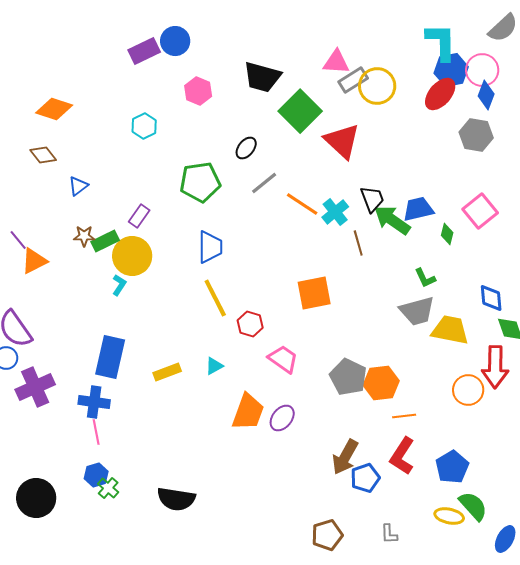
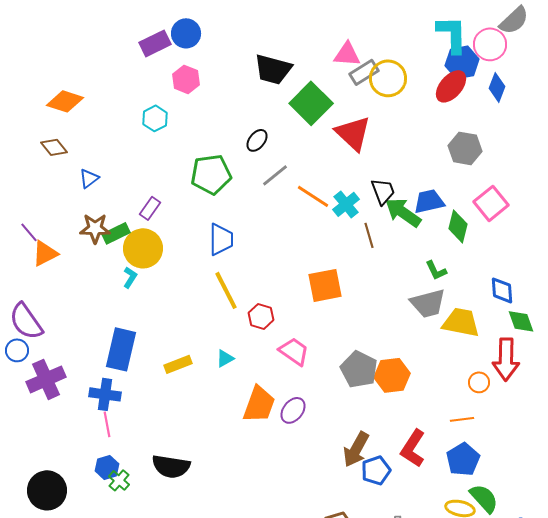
pink circle: (482, 70) -> (490, 44), moved
pink hexagon: (198, 91) -> (186, 79), moved
gray hexagon: (476, 135) -> (465, 148), moved
green diamond: (447, 234) -> (458, 226), size x1.5
brown star: (84, 236) -> (95, 228), size x1.4
orange circle: (468, 390) -> (479, 382), size x0.7
orange line: (404, 416) -> (462, 419), moved
black semicircle: (176, 499) -> (171, 466), moved

